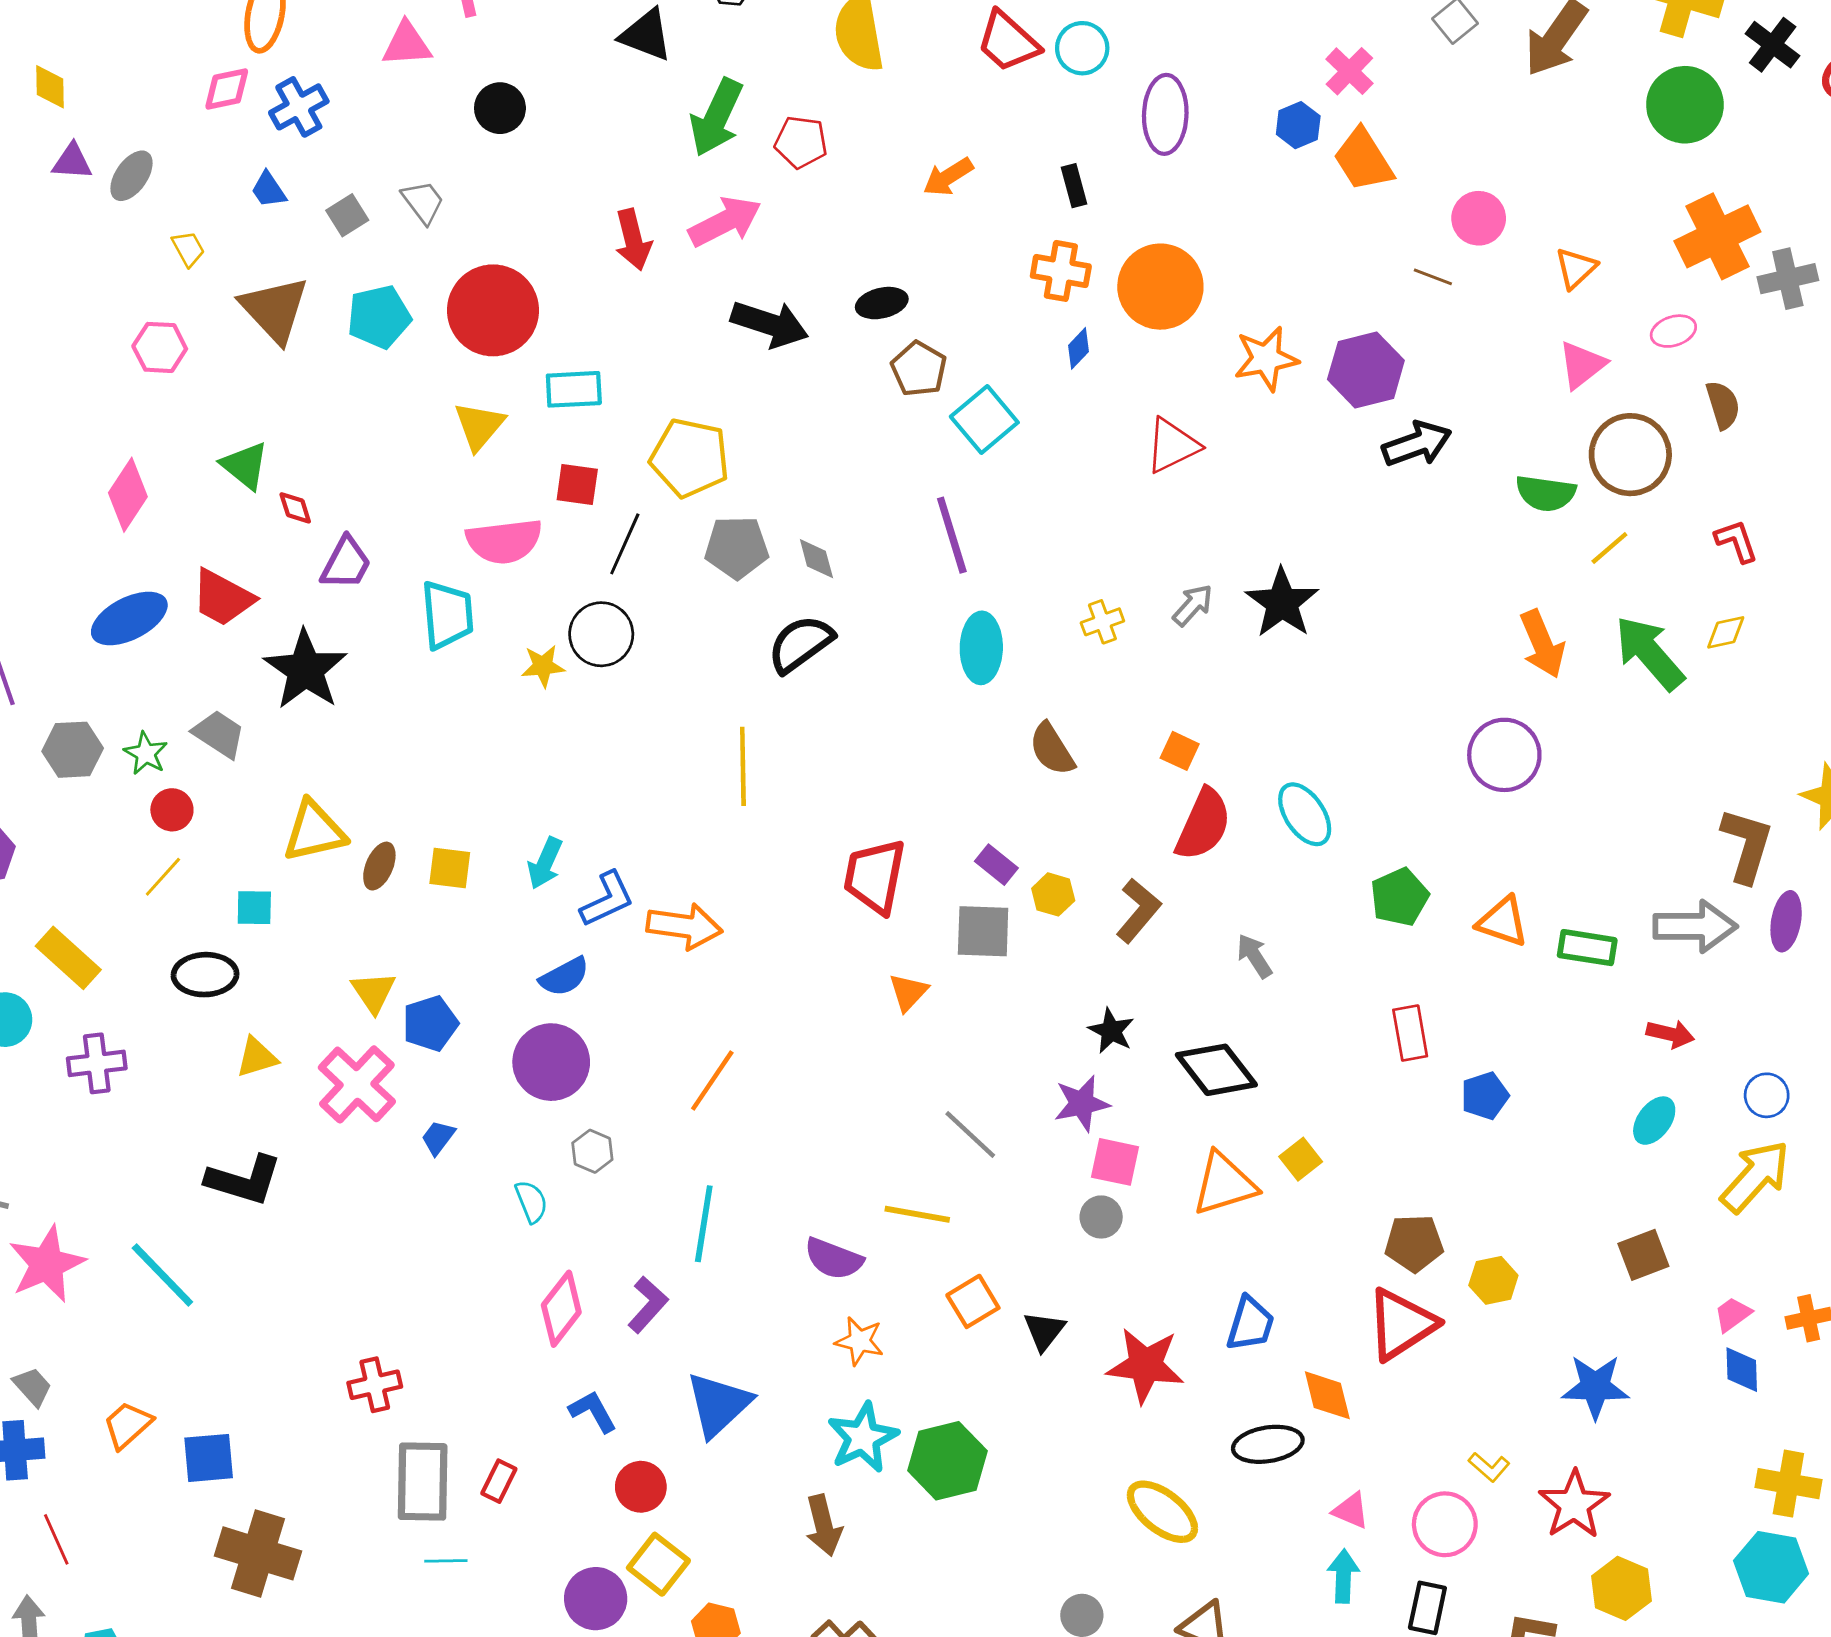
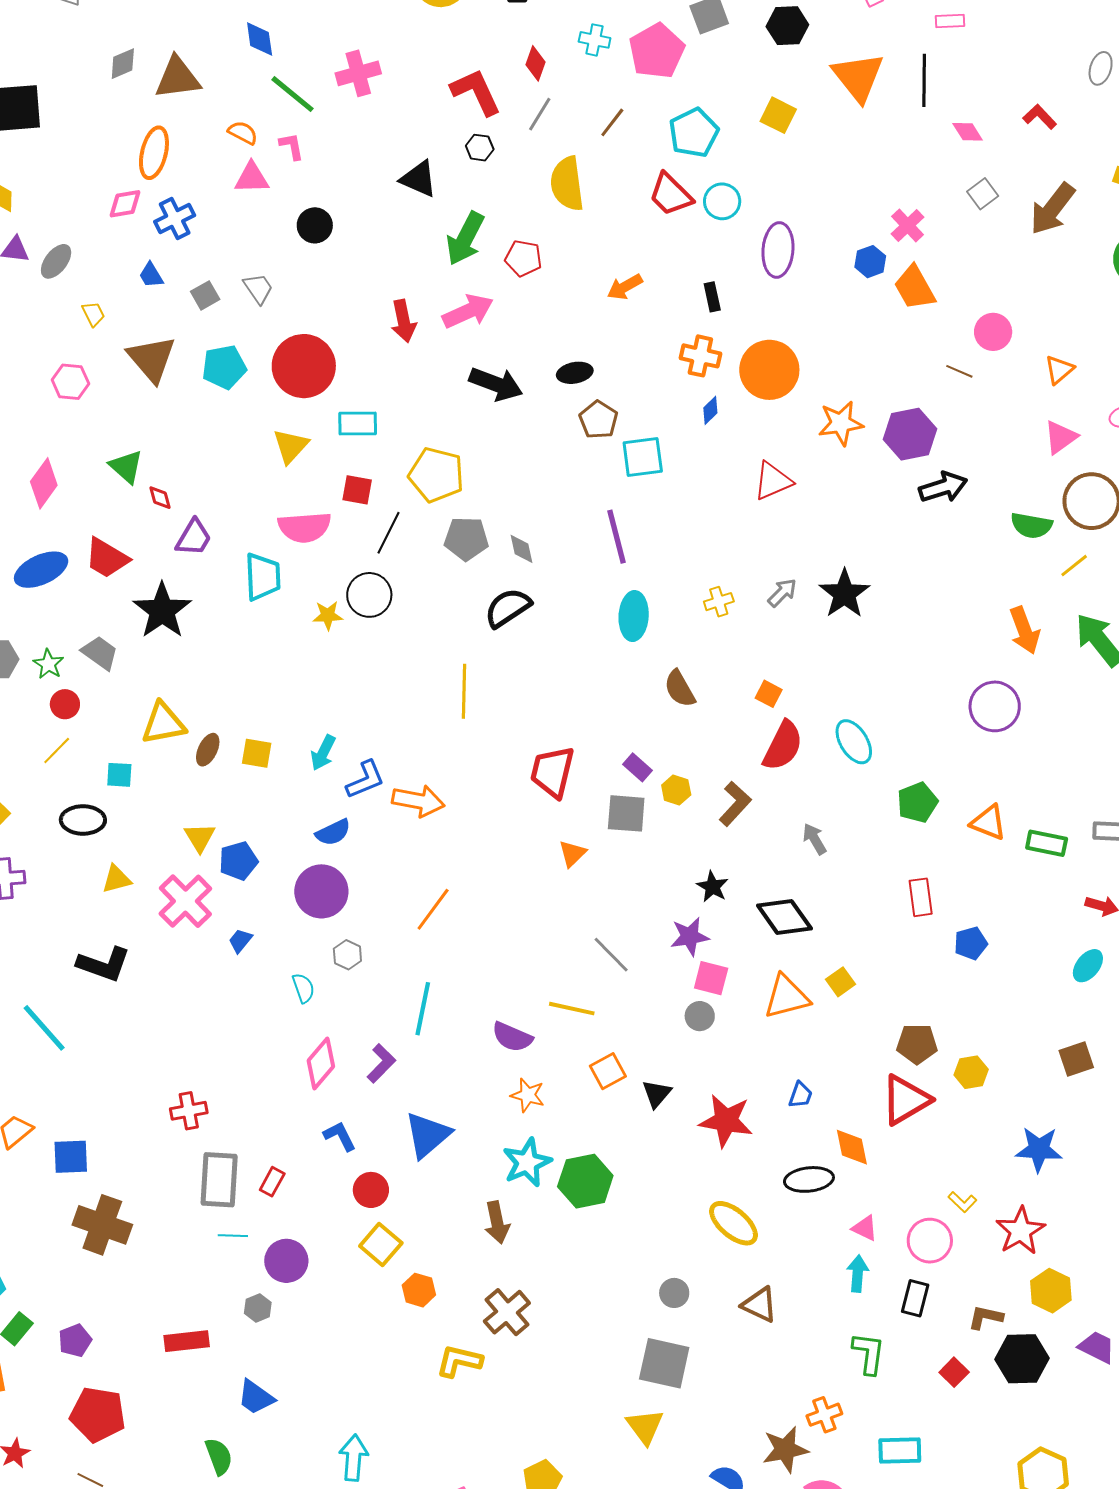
cyan square: (984, 419) -> (643, 457), turned 30
blue trapezoid: (1250, 1324) -> (800, 1095), size x0.7
purple circle: (596, 1599) -> (286, 1261), moved

